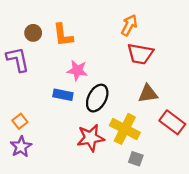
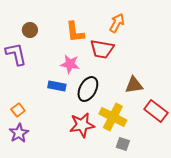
orange L-shape: (63, 35) -> (75, 32), moved
red trapezoid: (140, 54) -> (102, 49), moved

